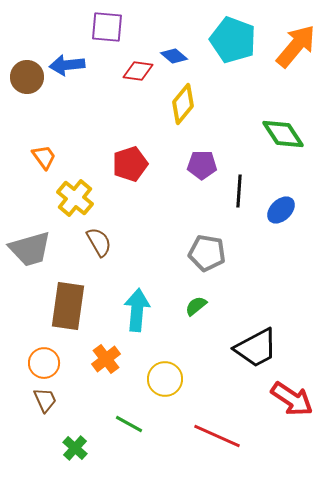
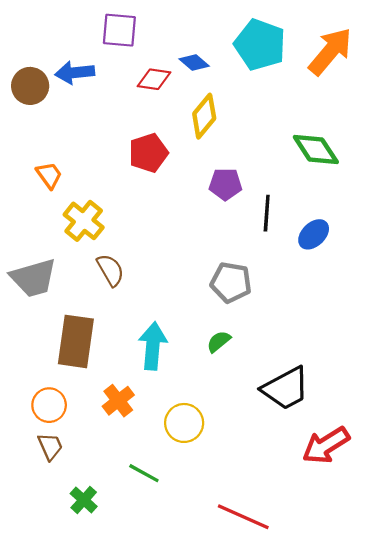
red pentagon: (130, 164) -> (148, 153), moved
red arrow: (292, 399) -> (326, 445), turned 114
red line: (217, 436) -> (243, 517), moved

